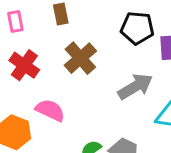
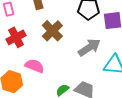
red cross: (24, 65) -> (16, 37), turned 30

